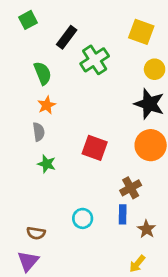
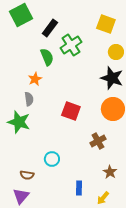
green square: (28, 20) -> (21, 15), size x1.6
green semicircle: (43, 73) -> (47, 57), moved
green star: (47, 164) -> (19, 122), moved, size x1.6
blue rectangle: (123, 214) -> (79, 188), moved
cyan circle: (83, 218) -> (52, 159), moved

